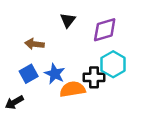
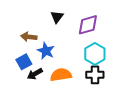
blue star: (55, 74) -> (46, 51), moved
black cross: (94, 77) -> (95, 75), moved
black arrow: (14, 102) -> (35, 74), moved

